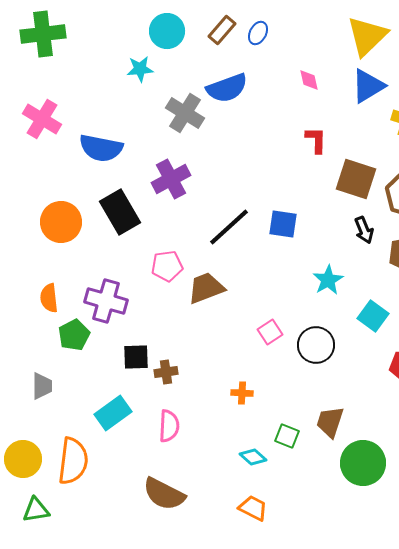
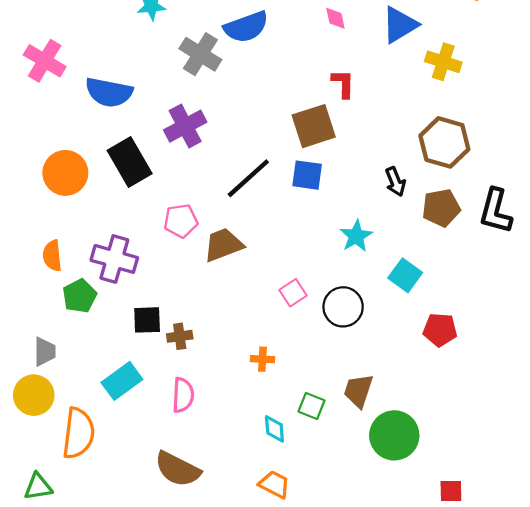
brown square: (356, 179) -> (314, 126), moved, turned -36
cyan diamond: (253, 457) -> (274, 429), turned 44
yellow circle: (23, 459) -> (34, 395), moved

